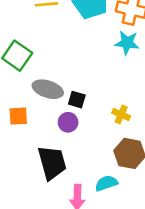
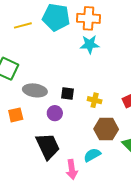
black square: (77, 100) -> (67, 93), moved

